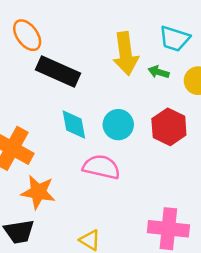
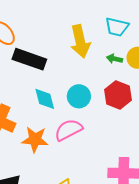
green arrow: (159, 72) -> (115, 59), moved
pink semicircle: (101, 167) -> (68, 130), turned -36
orange star: (38, 192) -> (35, 139), moved

